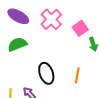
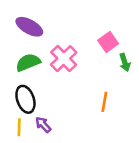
pink cross: (51, 19) -> (64, 59), moved
black ellipse: (46, 73) -> (25, 99), moved

